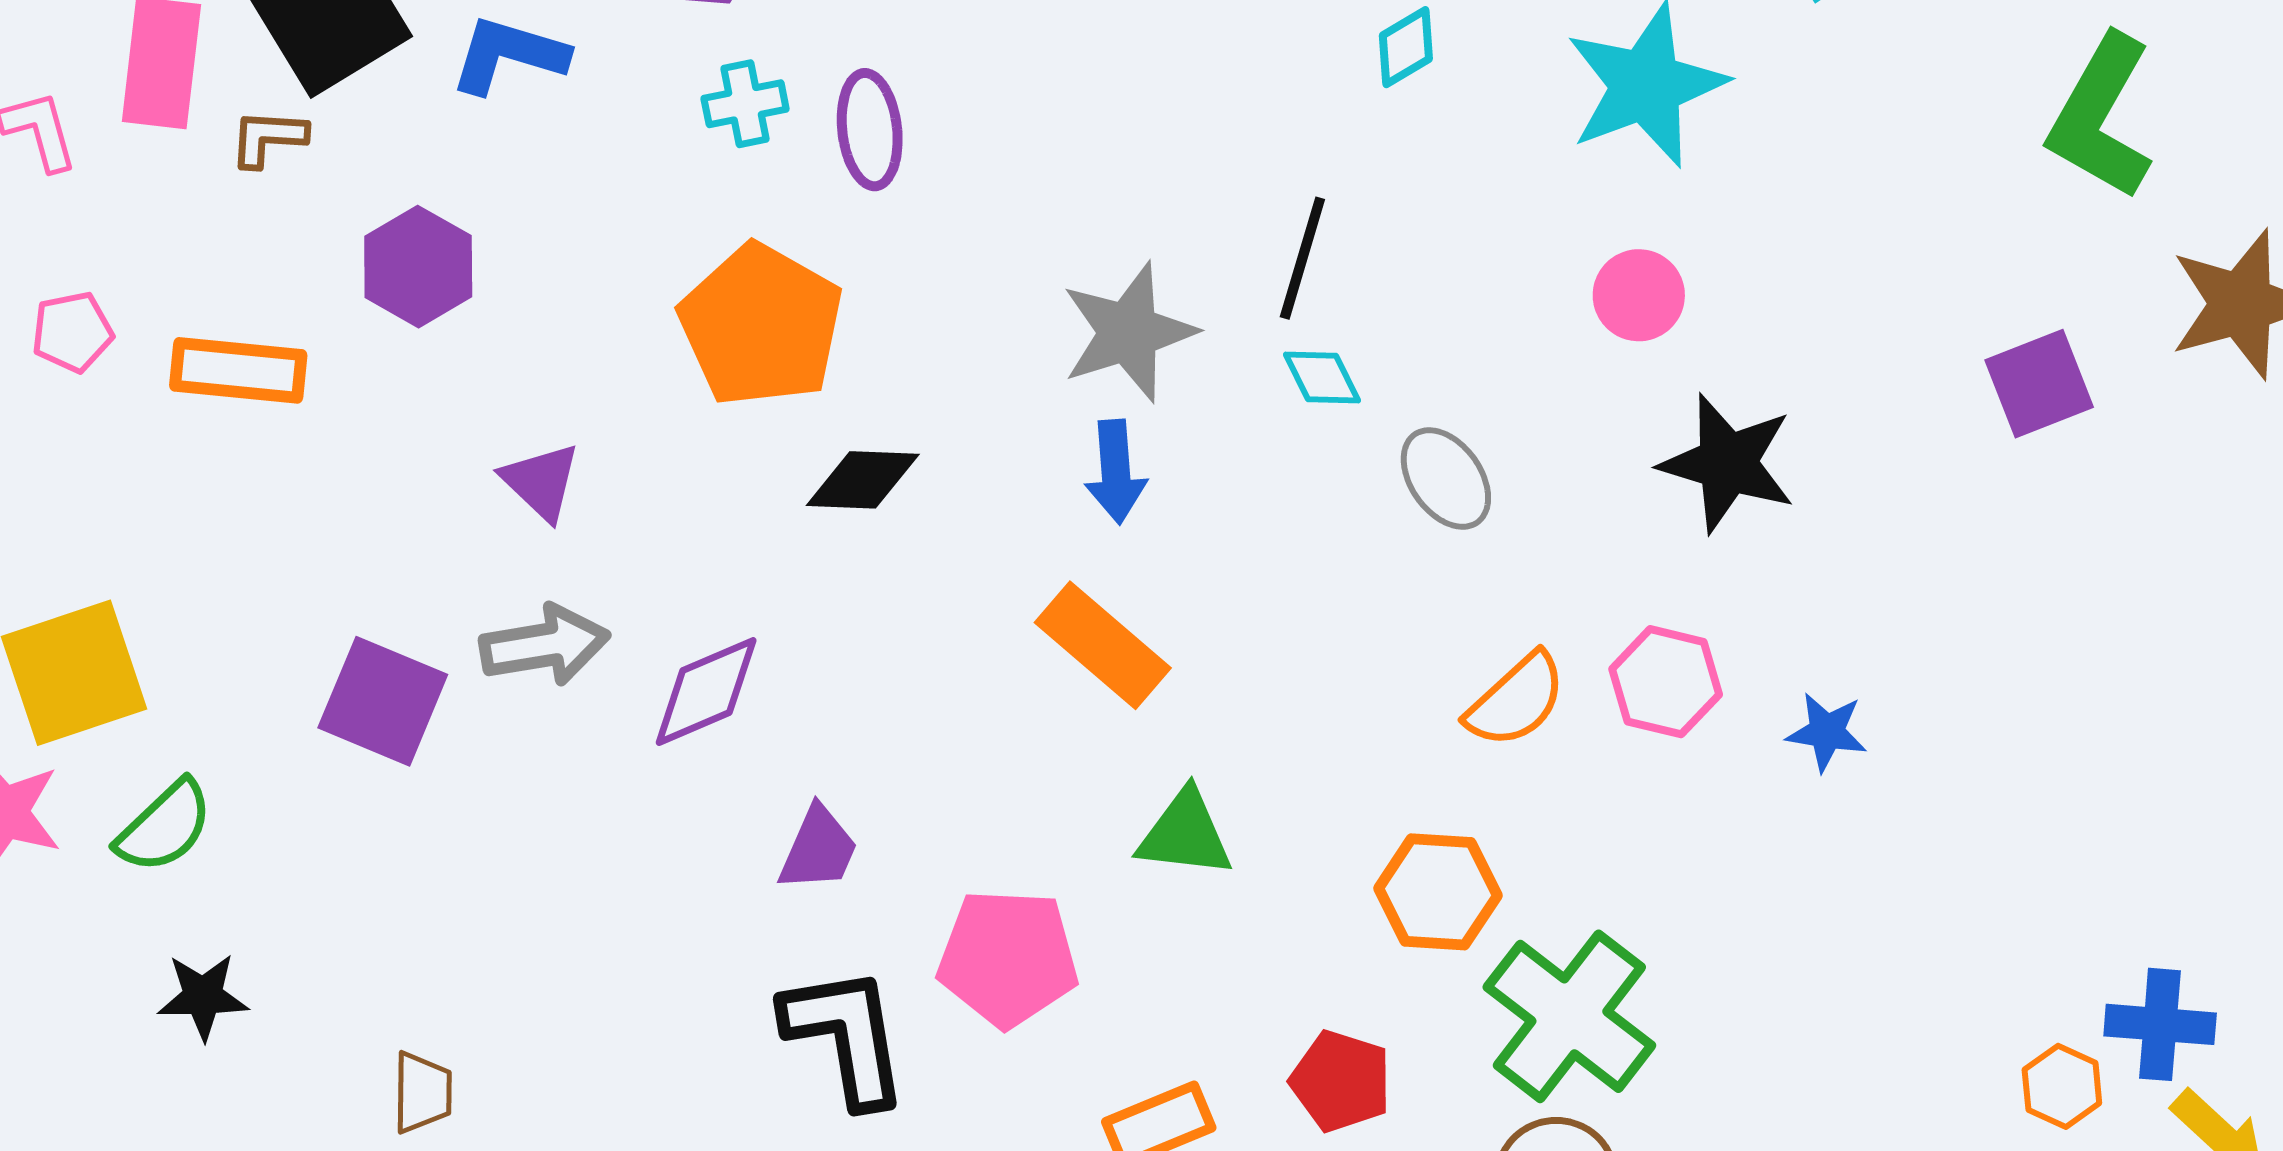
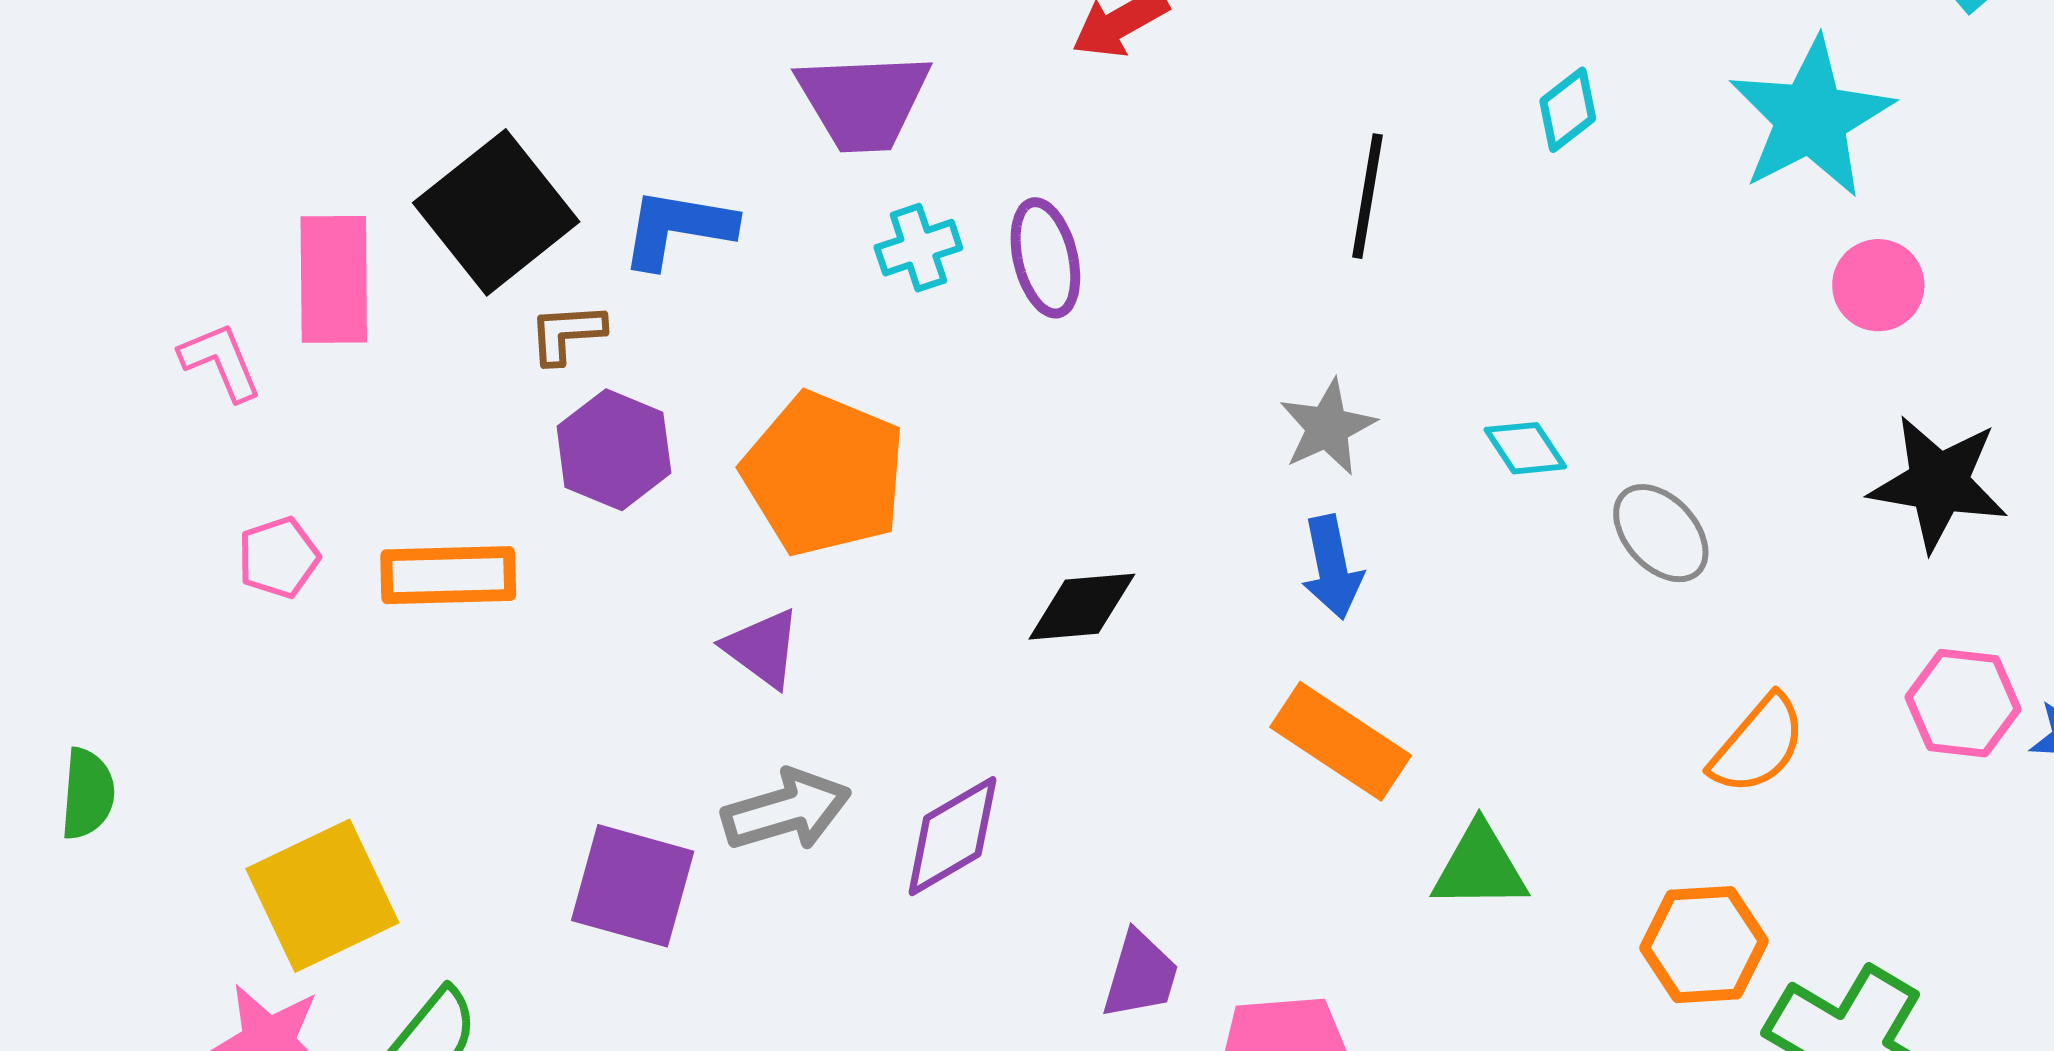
brown L-shape: (268, 138) -> (567, 333), moved
black line: (1302, 258) -> (1367, 196), moved
pink circle: (1639, 295) -> (1878, 285), moved
orange pentagon: (761, 325) -> (824, 474), moved
gray star: (1128, 332) -> (1327, 427), size x0.7
pink hexagon: (1666, 682) -> (1963, 703), moved
green triangle: (1185, 834) -> (1480, 867), moved
purple trapezoid: (818, 849) -> (1140, 975), moved

